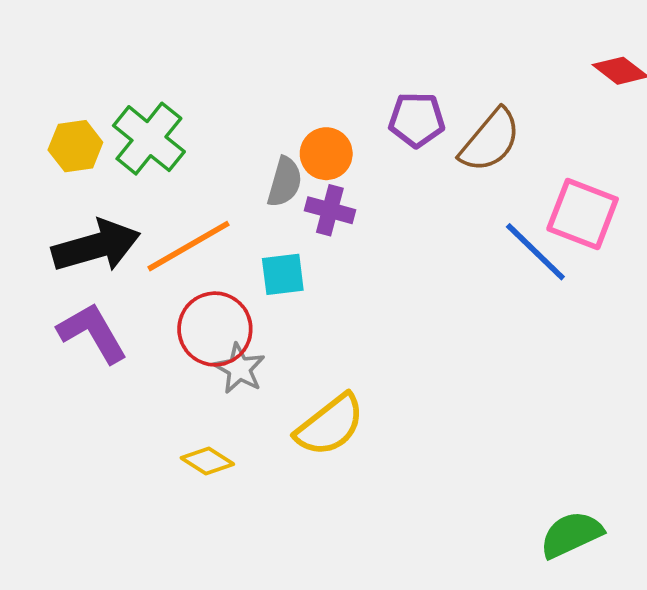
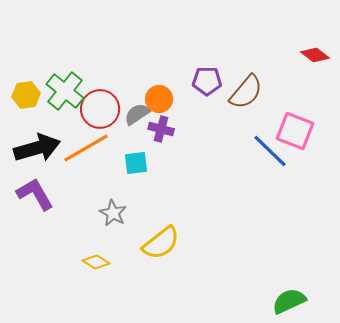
gray semicircle: (285, 182) -> (137, 114), turned -140
red circle: (215, 329) -> (100, 109), moved

